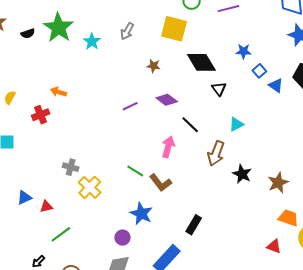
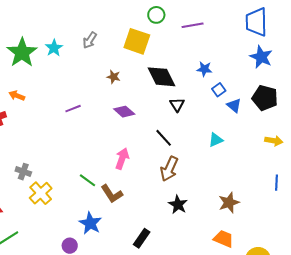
green star: (58, 28) -> (22, 53), moved
purple line: (130, 106) -> (73, 109), moved
cyan triangle: (236, 124) -> (216, 140), moved
black line: (190, 125) -> (164, 138), moved
black star: (242, 174) -> (178, 205), moved
orange trapezoid: (288, 218) -> (224, 239), moved

